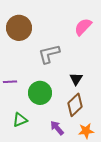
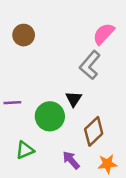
brown circle: (19, 28) -> (24, 35), size x0.7
gray L-shape: (49, 54) -> (90, 65), moved, turned -35
black triangle: (76, 79) -> (74, 99), moved

